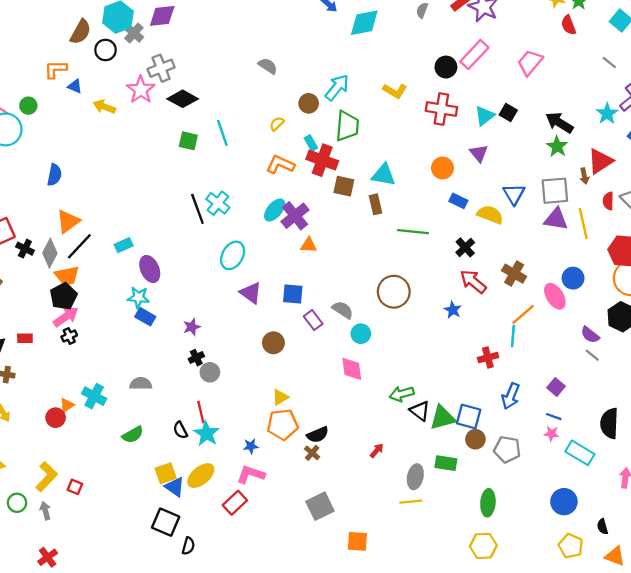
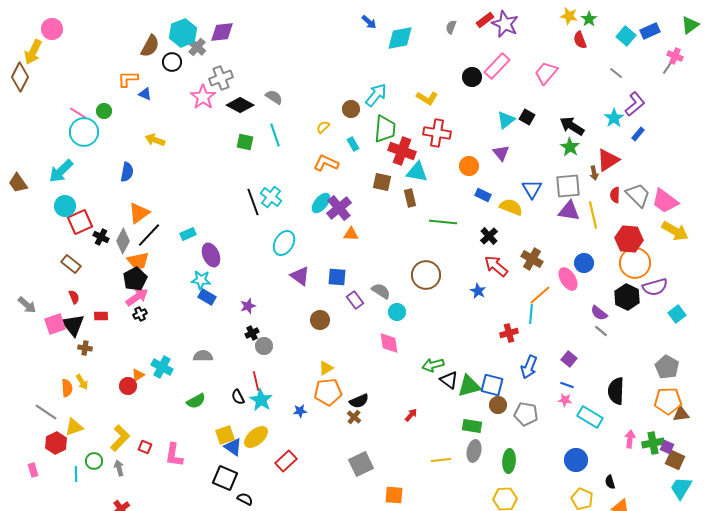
gray semicircle: (268, 66) -> (274, 97), moved
yellow arrow: (104, 107) -> (155, 140), moved
red cross: (441, 109) -> (437, 133), moved
red cross: (322, 160) -> (402, 151), moved
pink L-shape: (251, 474) -> (174, 455), moved, turned -100
gray ellipse: (415, 477) -> (474, 451), moved
black semicircle: (188, 546) -> (245, 499), turned -77

